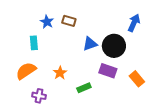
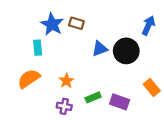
blue star: (47, 22) -> (52, 24), size x1.5
purple rectangle: (108, 71) -> (120, 102), moved
purple cross: (39, 96) -> (64, 106), moved

